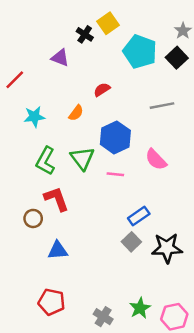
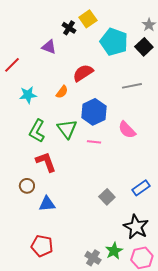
red semicircle: (102, 90) -> (83, 73), size x1.5
blue rectangle: (139, 216) -> (141, 188), moved
brown circle: (33, 218) -> (27, 186), moved
black star: (167, 248) -> (136, 227), moved, turned 30
gray cross: (103, 317) -> (93, 258), moved

